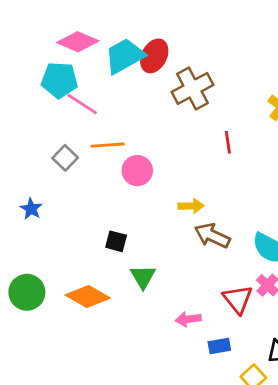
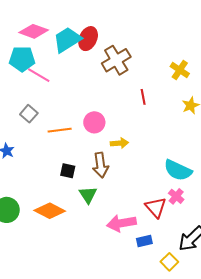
orange line: (108, 145) -> (60, 130), moved
pink circle: (137, 171) -> (94, 122), moved
brown arrow: (212, 236) -> (100, 165), moved, turned -120
pink arrow: (188, 319) -> (121, 223), size x1.6

